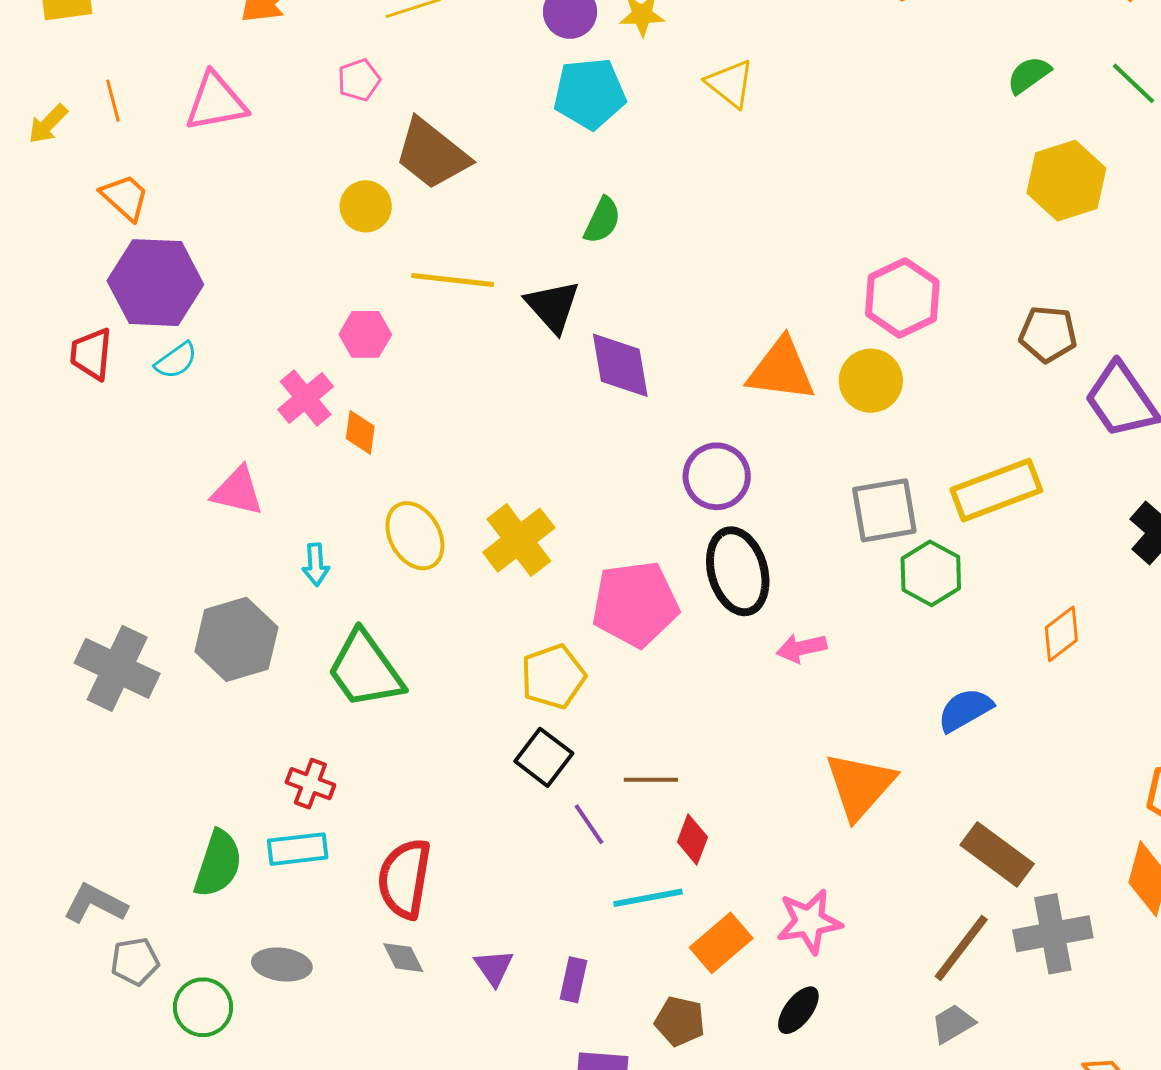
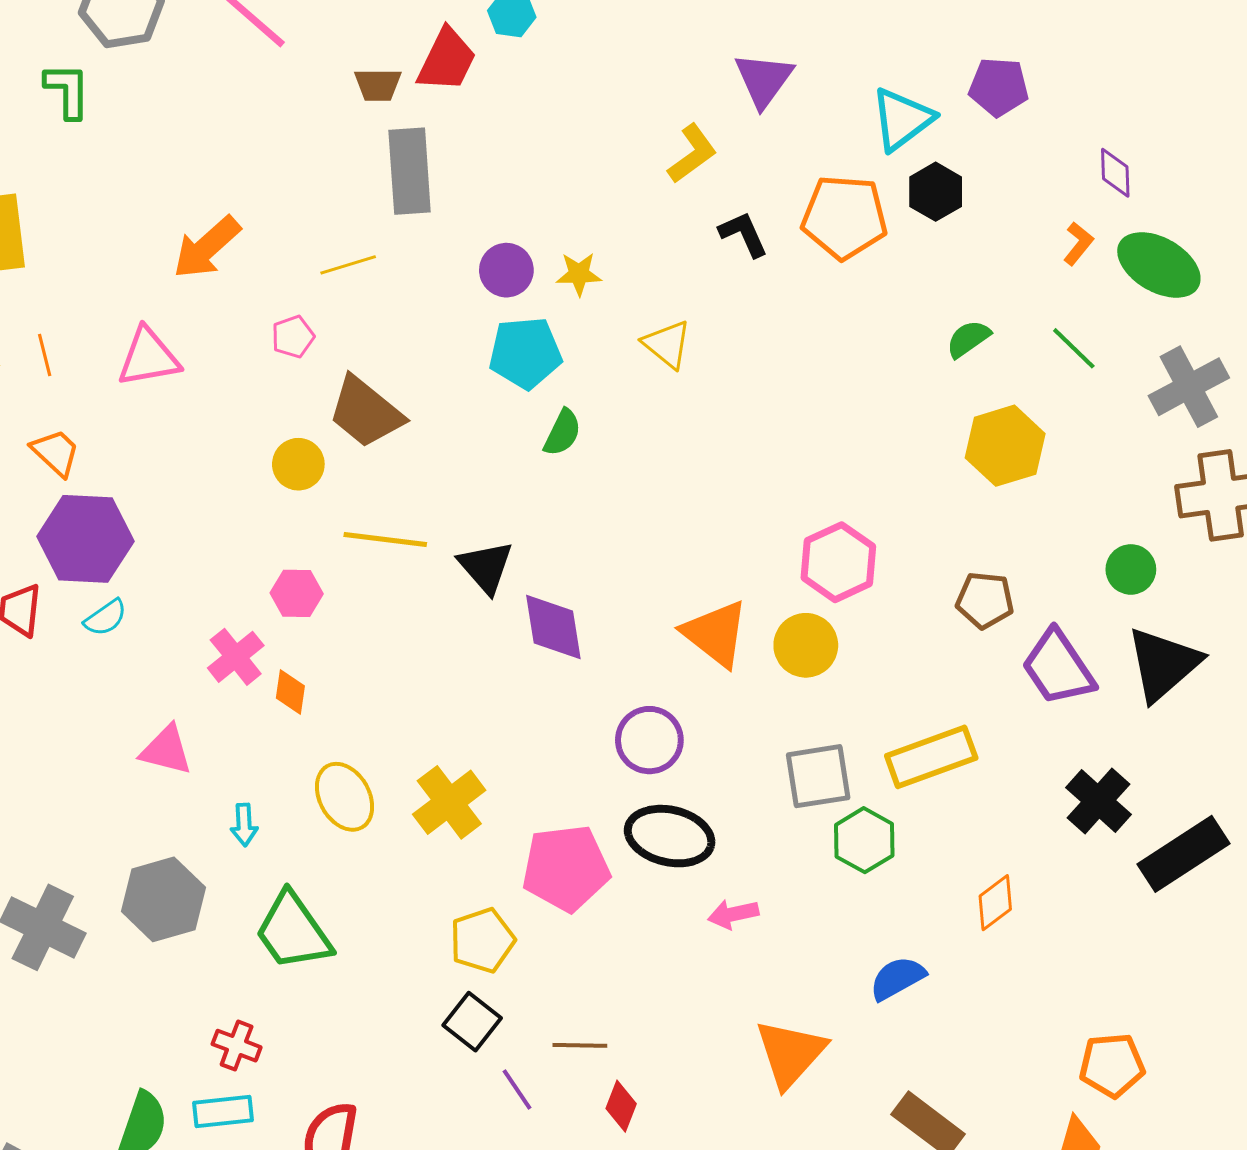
green semicircle: (602, 220) -> (563, 433), moved
orange triangle: (781, 370) -> (716, 633), turned 30
black ellipse: (738, 571) -> (670, 836), turned -62

